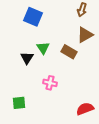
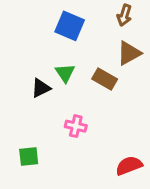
blue square: (33, 17) -> (70, 26), moved
black triangle: (27, 58) -> (41, 88), turned 32

